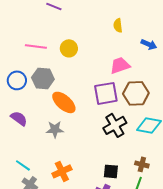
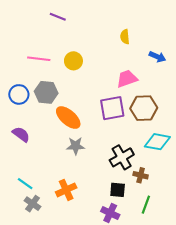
black cross: (115, 125) -> (122, 157), moved
gray star: (55, 129) -> (76, 146), moved
brown cross: (142, 164) -> (141, 175), moved

